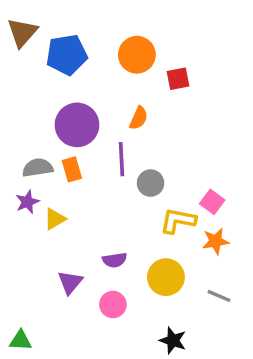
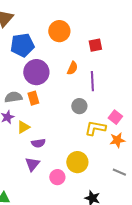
blue pentagon: (67, 55) -> (22, 45), moved
orange circle: (137, 55) -> (59, 31), moved
purple line: (121, 159) -> (92, 81), moved
purple semicircle: (115, 260) -> (38, 143), moved
yellow circle: (166, 277) -> (77, 162), moved

